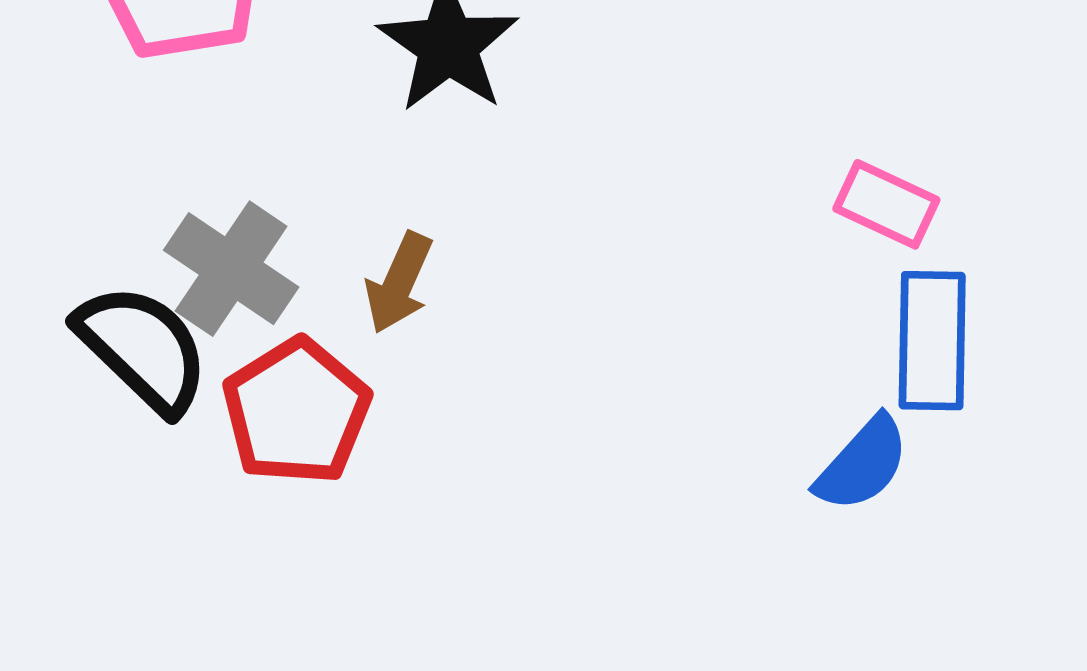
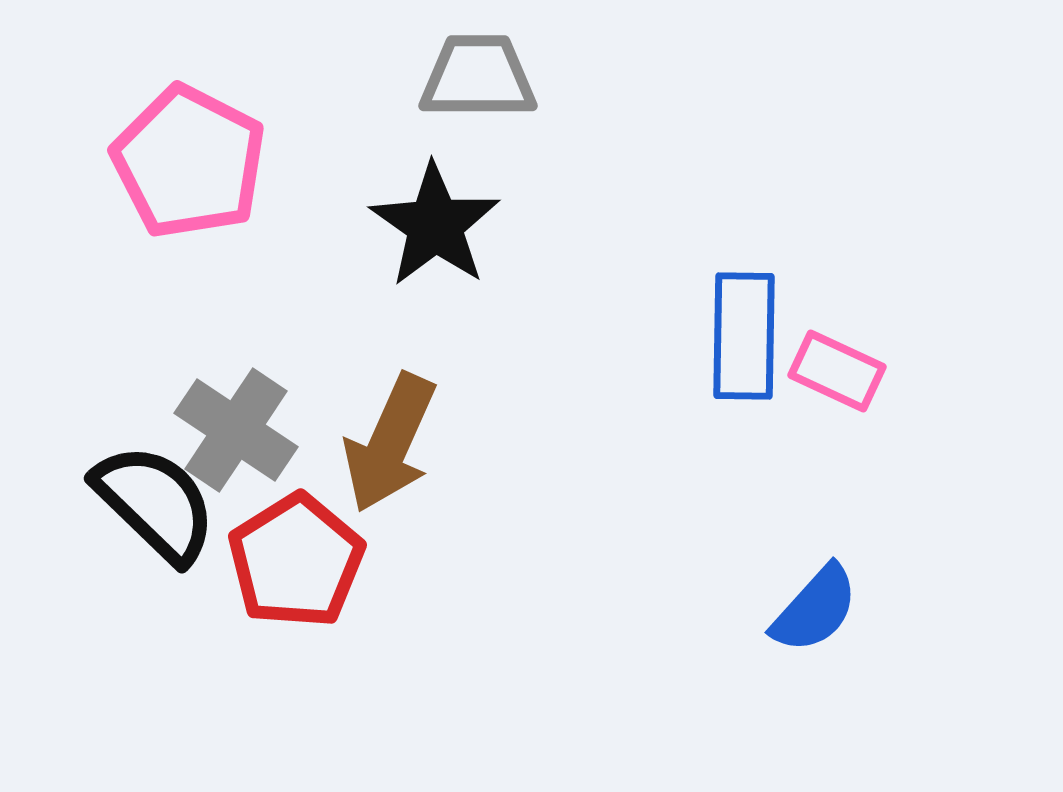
brown arrow: (399, 283) -> (390, 443), size x1.5
blue rectangle: (932, 341) -> (744, 336), moved

